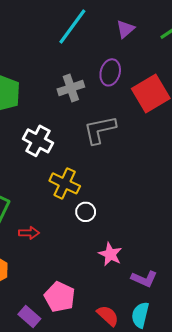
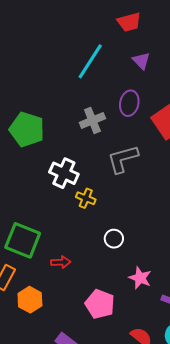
purple triangle: (125, 29) -> (141, 61), turned -30
yellow cross: (65, 183) -> (86, 198), moved, size x0.7
pink pentagon: (60, 297) -> (100, 304), moved

